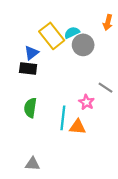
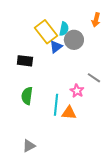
cyan semicircle: (72, 33) -> (64, 29), turned 128
blue triangle: (31, 53) -> (56, 47), moved
gray triangle: (33, 164) -> (29, 146), turned -32

